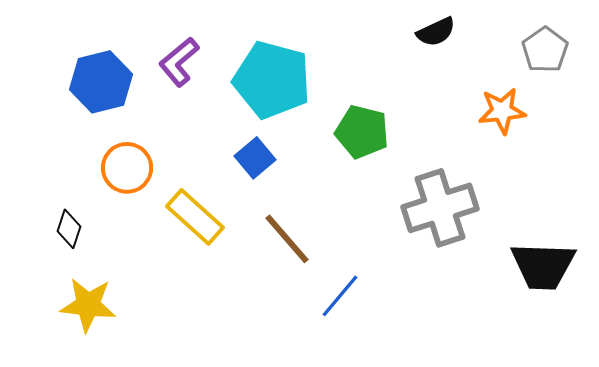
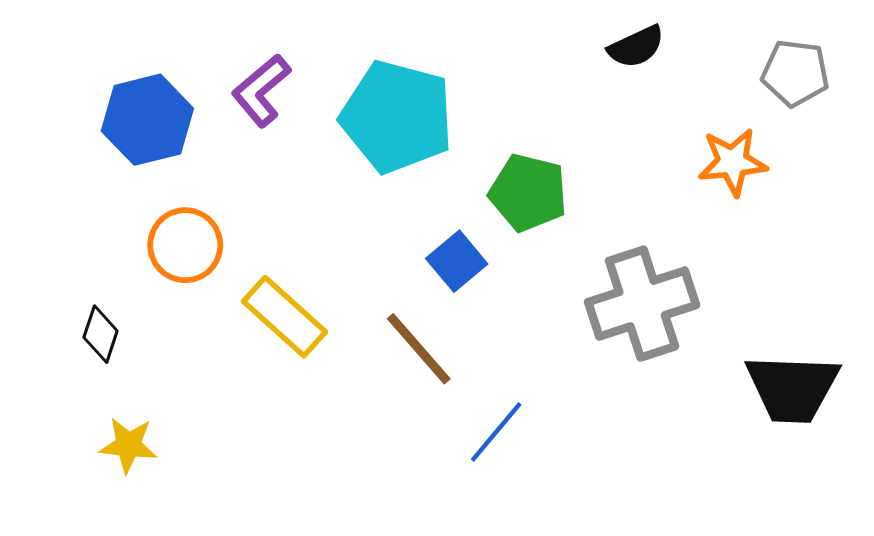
gray pentagon: (545, 50) -> (795, 73), turned -30
blue square: (255, 158) -> (457, 261), moved
yellow star: (88, 305) -> (128, 445), size x0.7

